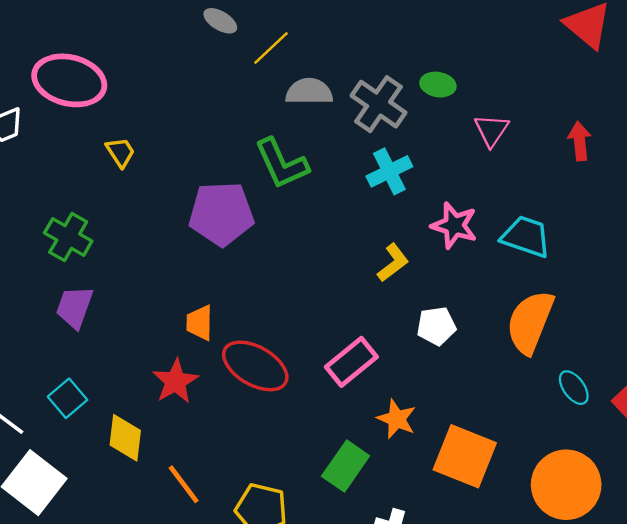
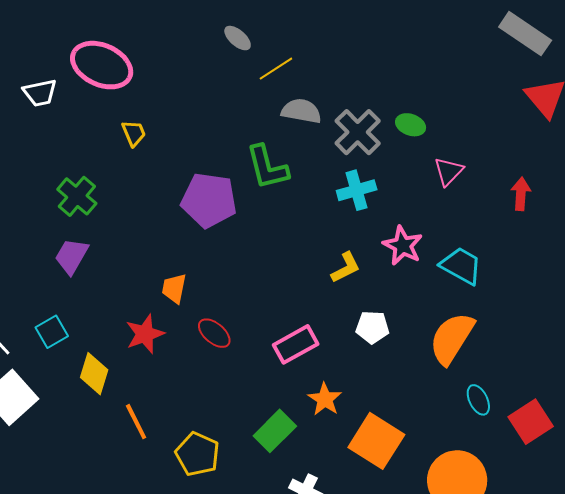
red ellipse: (255, 366) -> (214, 333), size x0.6

